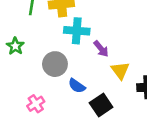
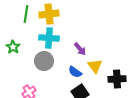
cyan cross: (77, 31) -> (49, 38), moved
blue semicircle: (77, 86) -> (75, 72), moved

